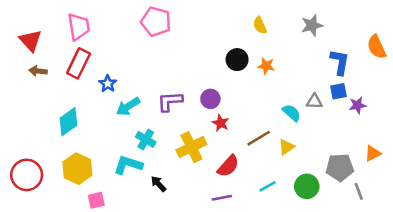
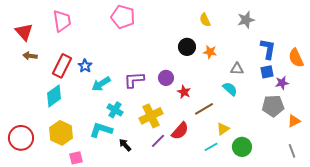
orange semicircle: (377, 47) -> (296, 58), moved
red rectangle: (79, 63) -> (62, 66), moved
gray triangle: (314, 101) -> (237, 69), moved
red star: (221, 123) -> (184, 92), moved
yellow triangle: (286, 147) -> (223, 129), moved
gray pentagon: (340, 167) -> (273, 106), moved
gray line: (359, 191) -> (292, 151), moved
purple line: (222, 198) -> (158, 141), moved, turned -35

